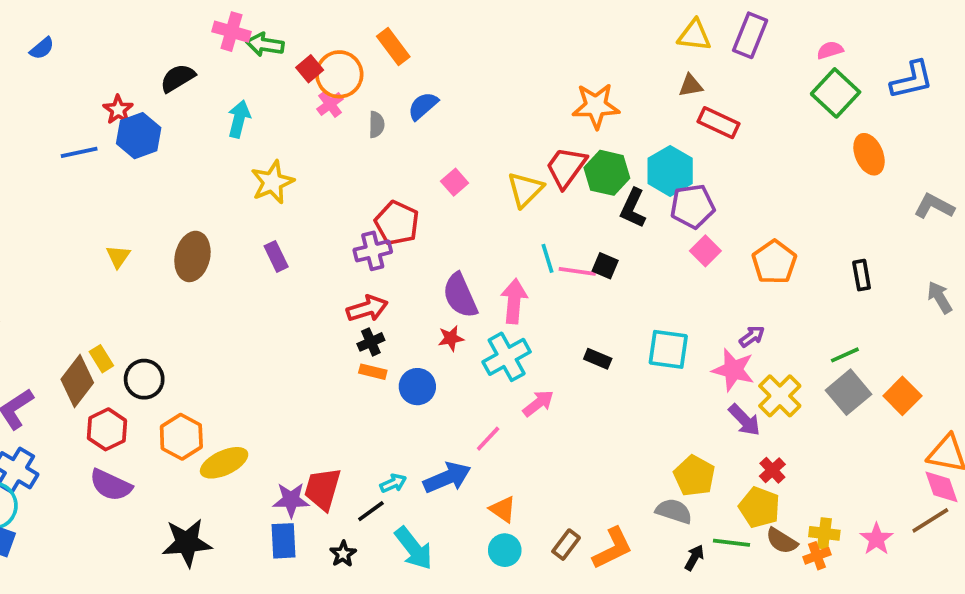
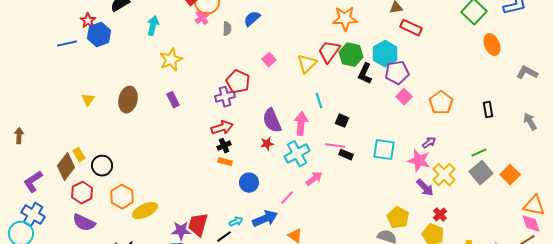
black square: (605, 266) -> (342, 121), moved
pink line: (577, 271) -> (335, 146), moved
blue circle: (417, 387) -> (249, 183), moved

